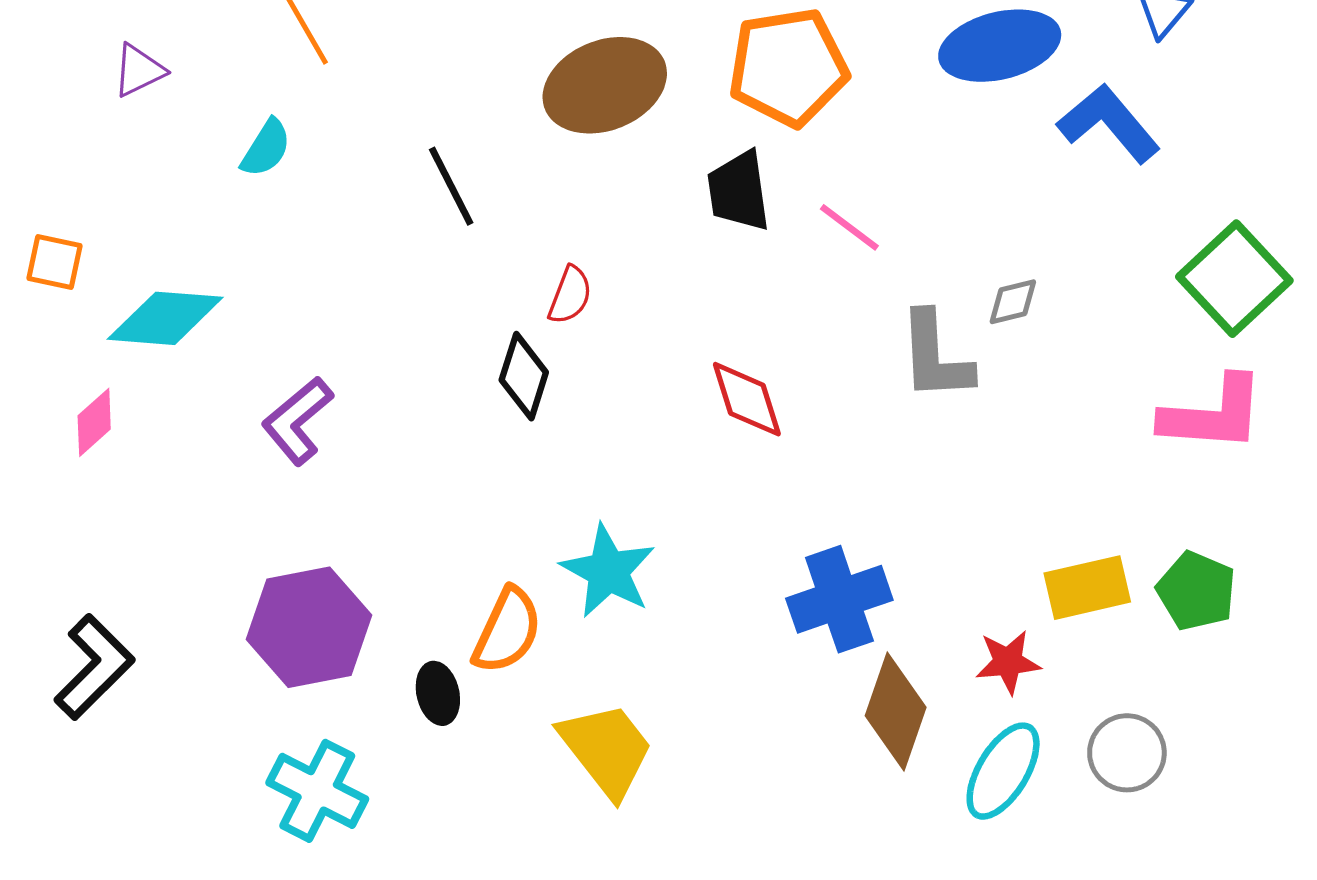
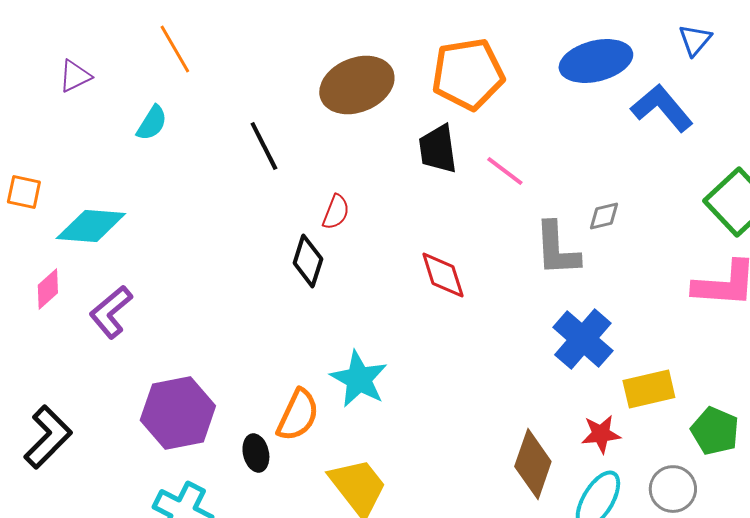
purple L-shape: (297, 421) -> (111, 312), moved
green pentagon: (1196, 591) -> (715, 431), moved
blue cross: (839, 599) -> (583, 339), moved, turned -30

